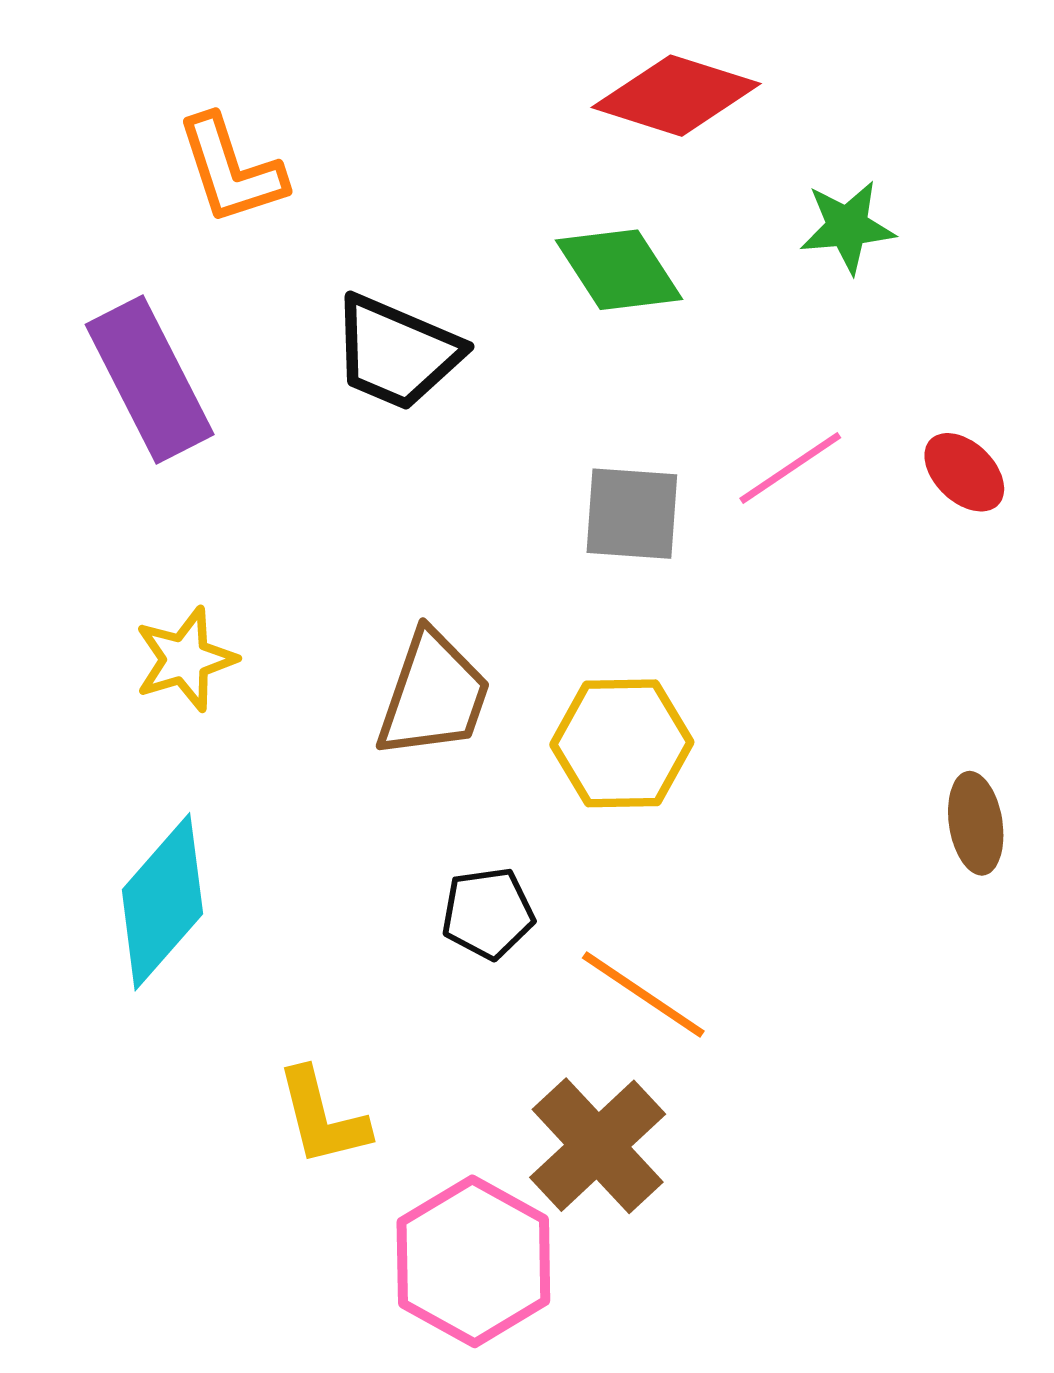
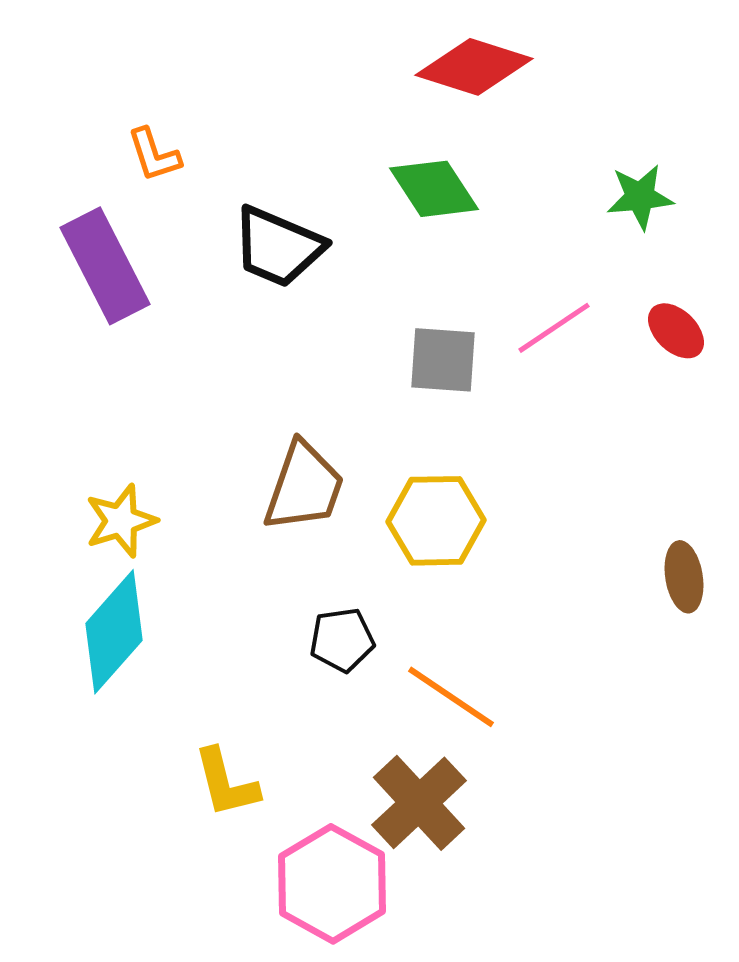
orange L-shape: (231, 170) -> (154, 155), moved, size x0.7
green star: (847, 227) -> (640, 197), moved
yellow star: (185, 659) -> (121, 521), moved

